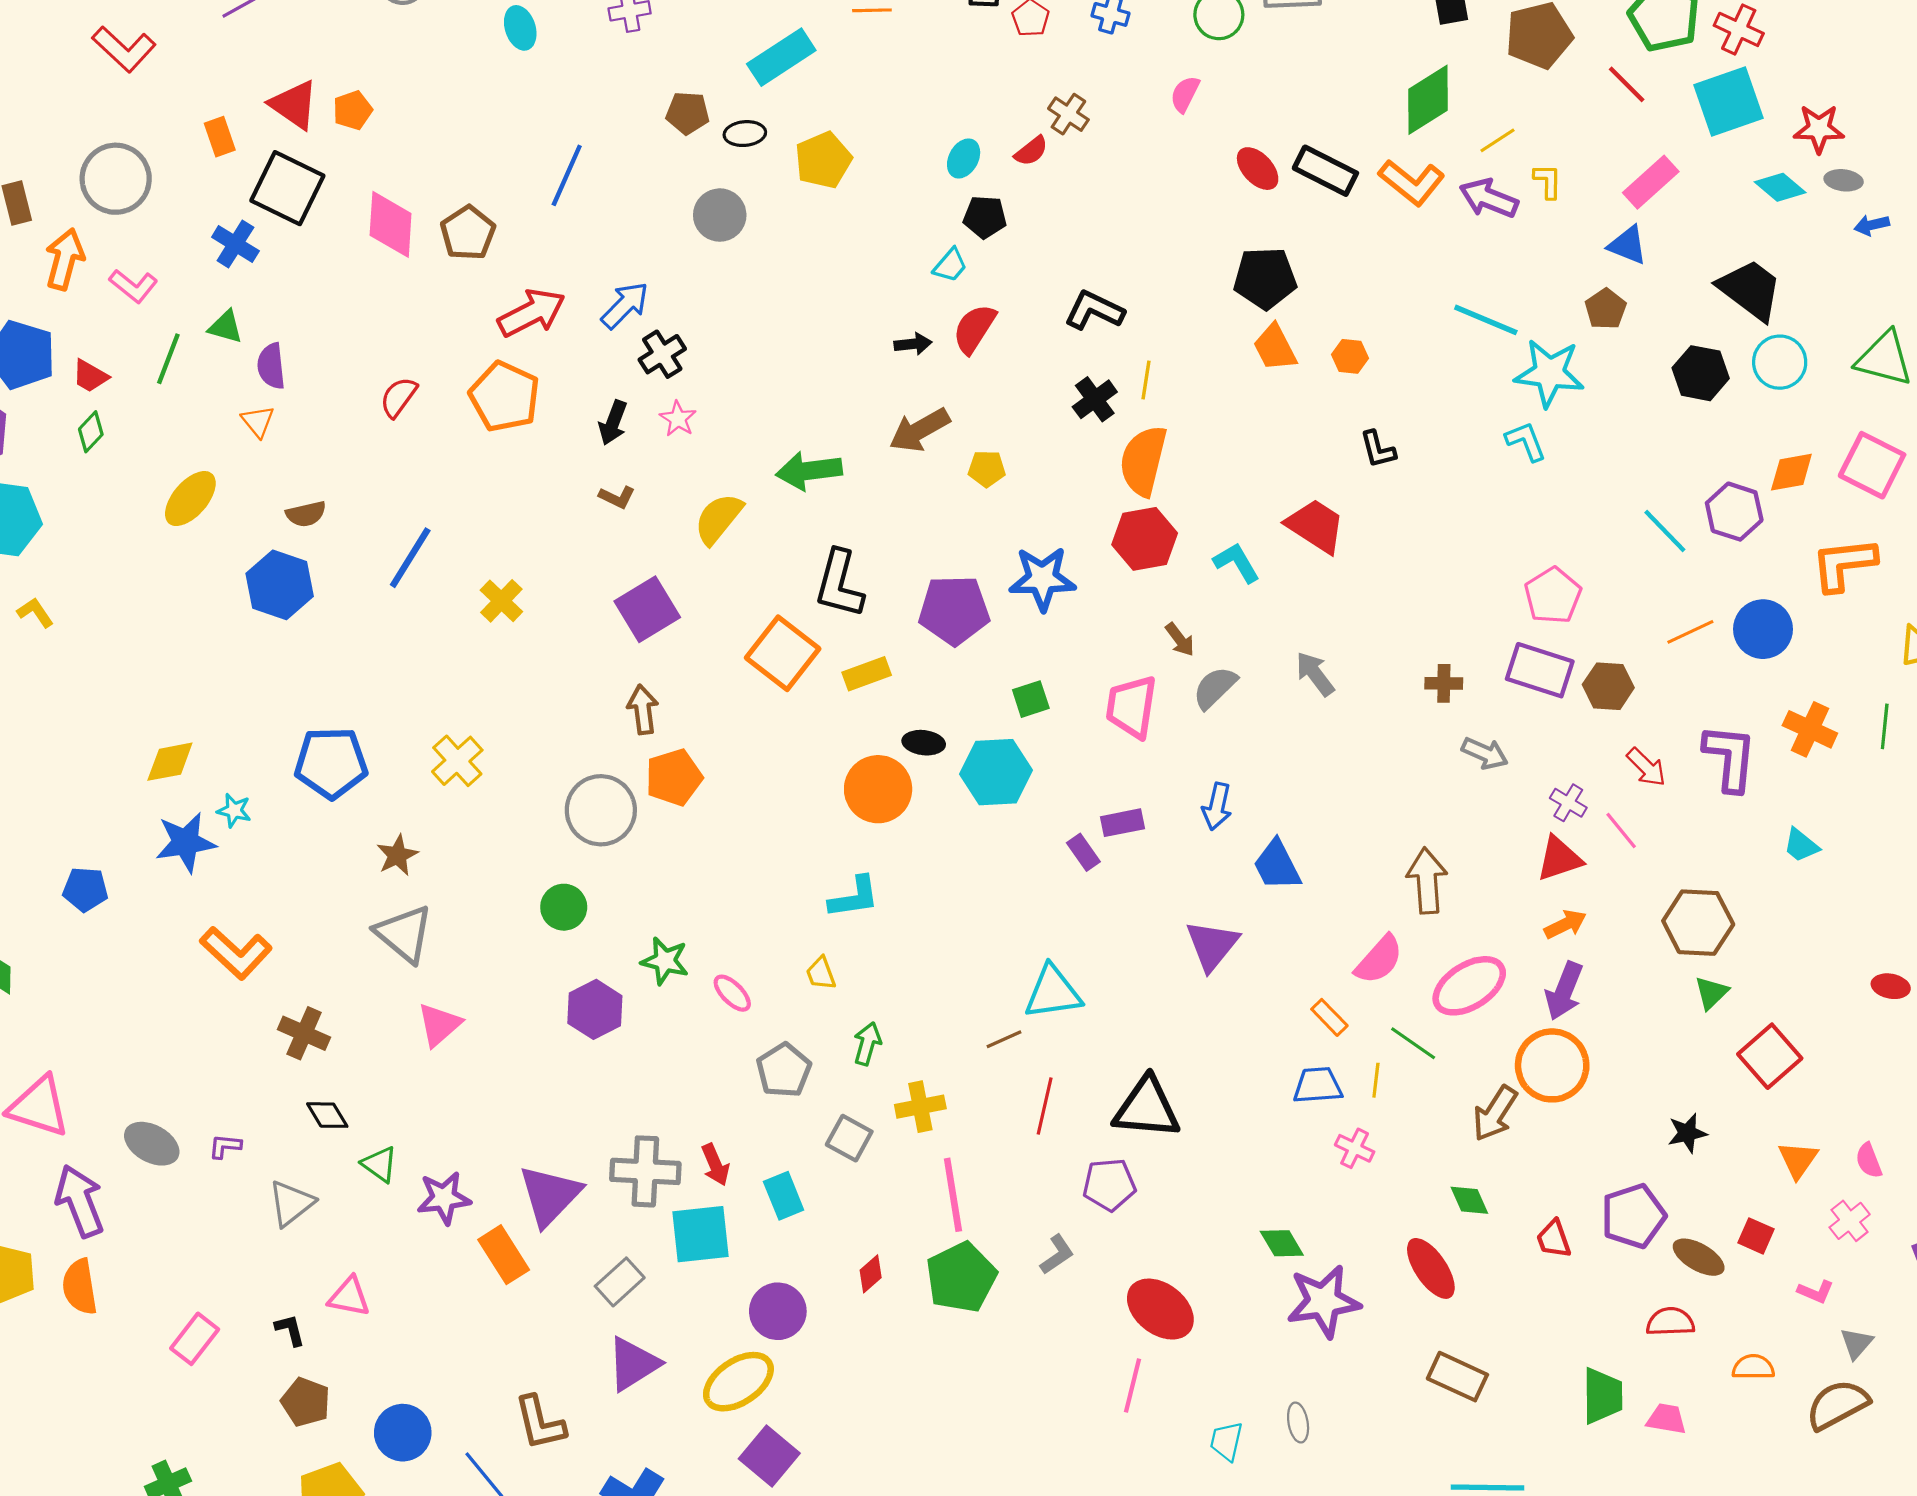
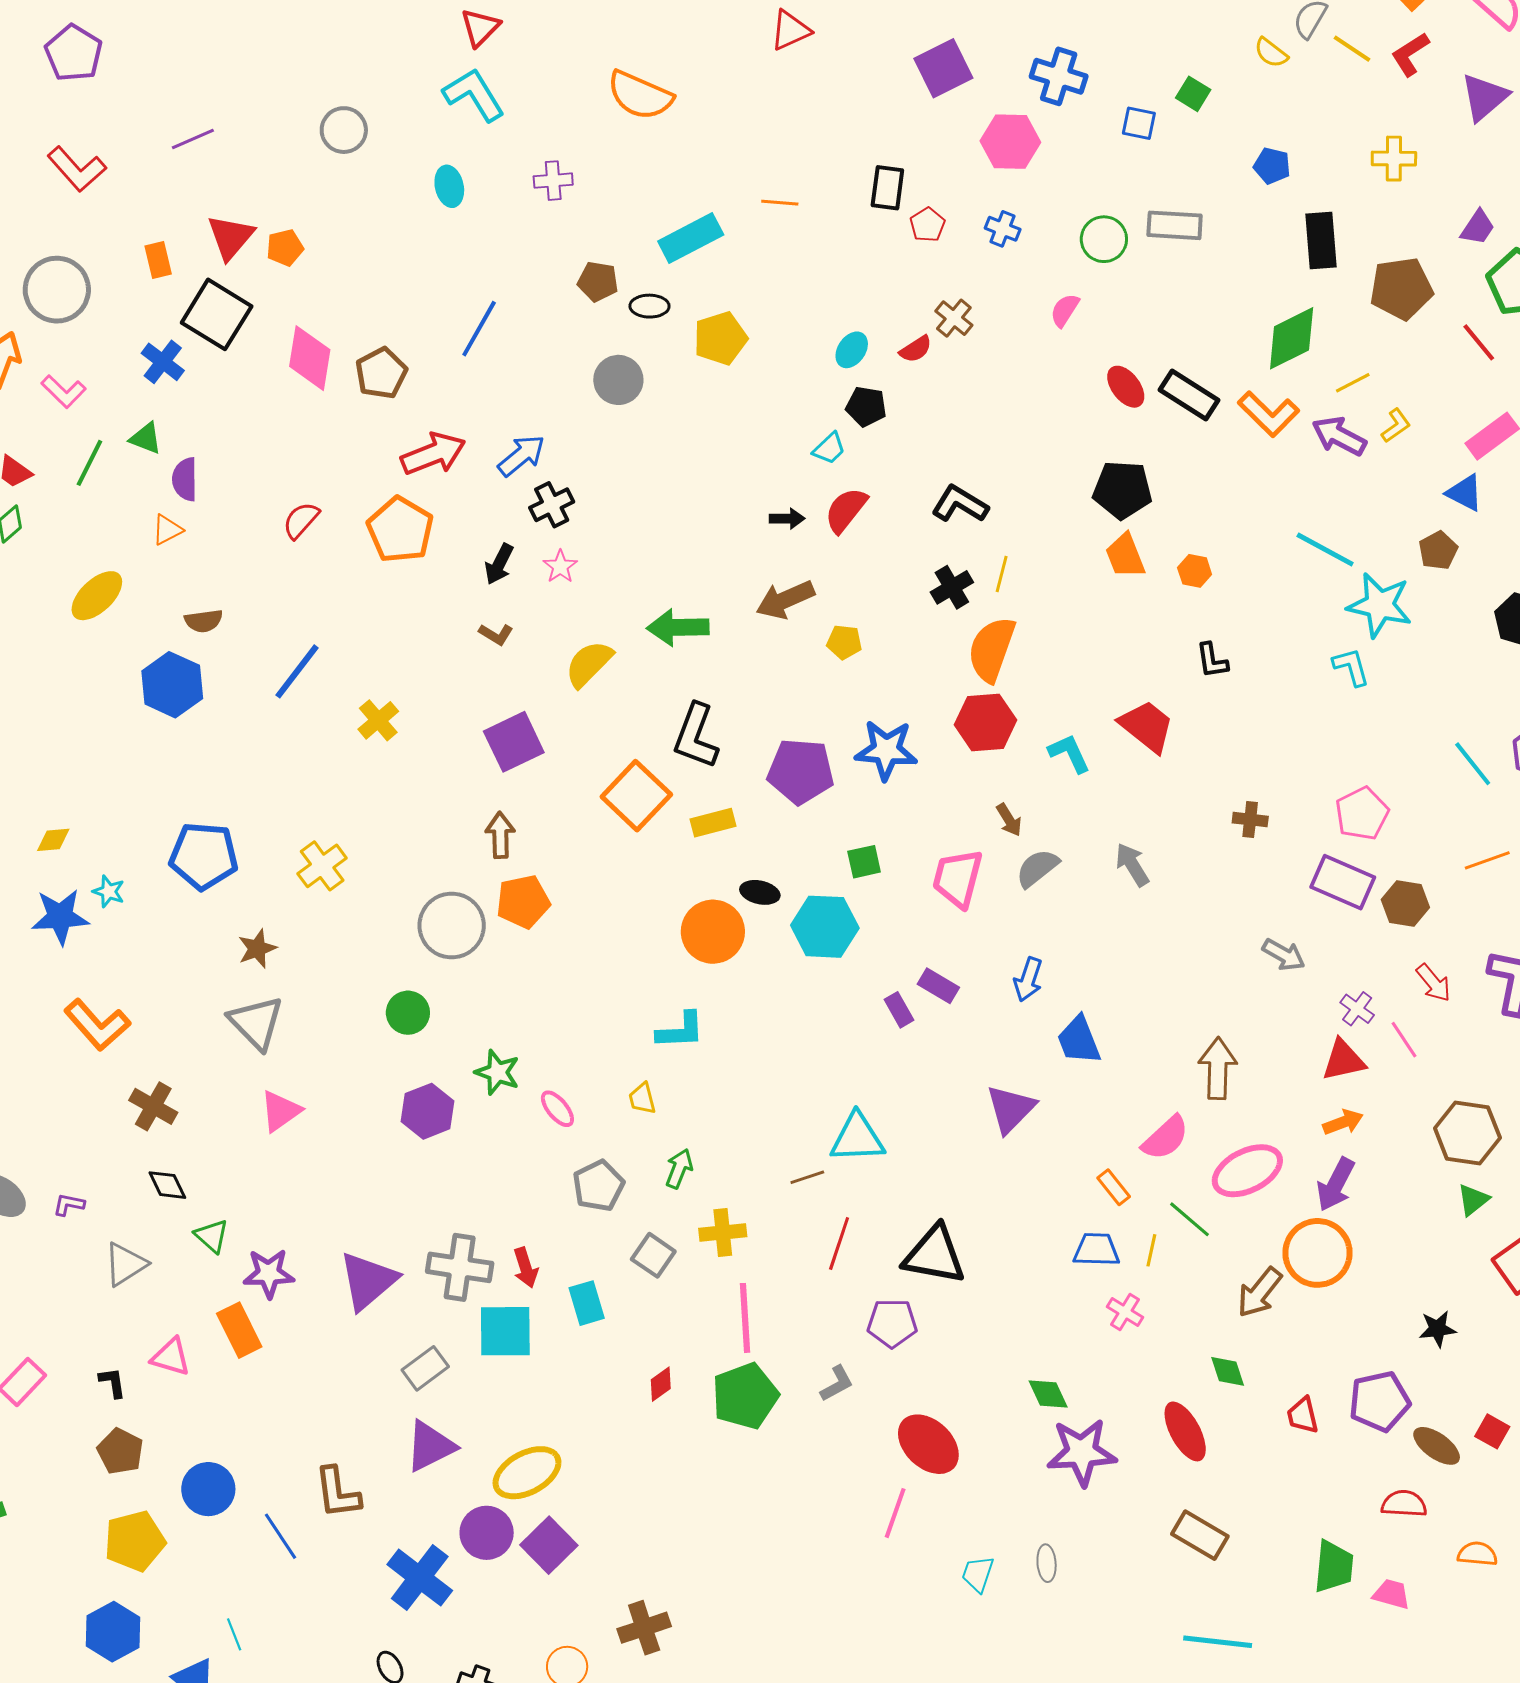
red triangle: (294, 105) -> (231, 237), turned 30
yellow L-shape: (1548, 181) -> (1396, 426), turned 48
orange triangle: (258, 421) -> (167, 530), turned 36
brown cross: (1444, 683) -> (1250, 820), moved
yellow diamond: (170, 762) -> (53, 840), size x0.7
purple rectangle: (1123, 823) -> (938, 986), turned 36
orange rectangle: (504, 1255) -> (239, 1330), moved
purple circle: (778, 1311) -> (487, 1533), moved

